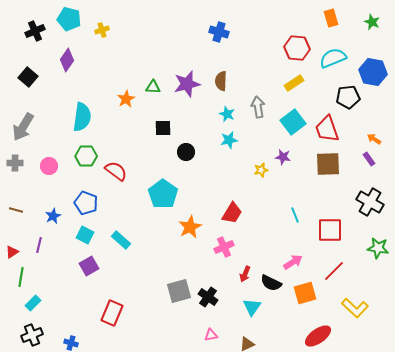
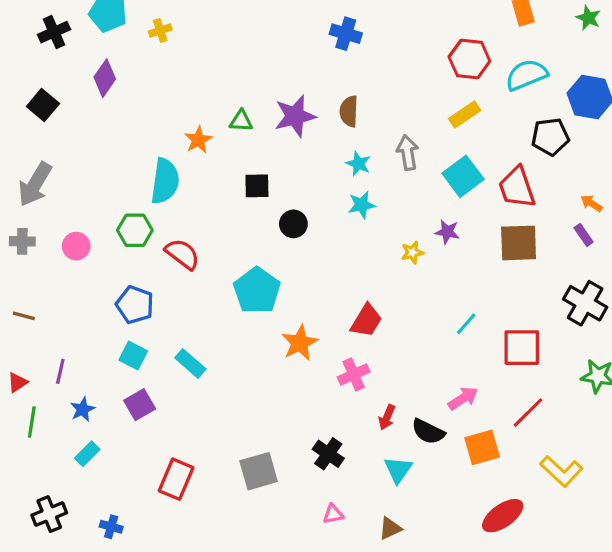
cyan semicircle: (82, 117) -> (165, 181), moved
cyan line: (295, 215) -> (466, 324), turned 63
blue star: (53, 216) -> (83, 409), moved
gray square: (179, 291) -> (259, 471), moved
cyan rectangle: (33, 303) -> (87, 454), moved

